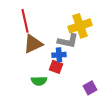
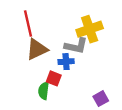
red square: (56, 67) -> (54, 78), moved
green semicircle: (39, 81) -> (44, 91), turned 98

